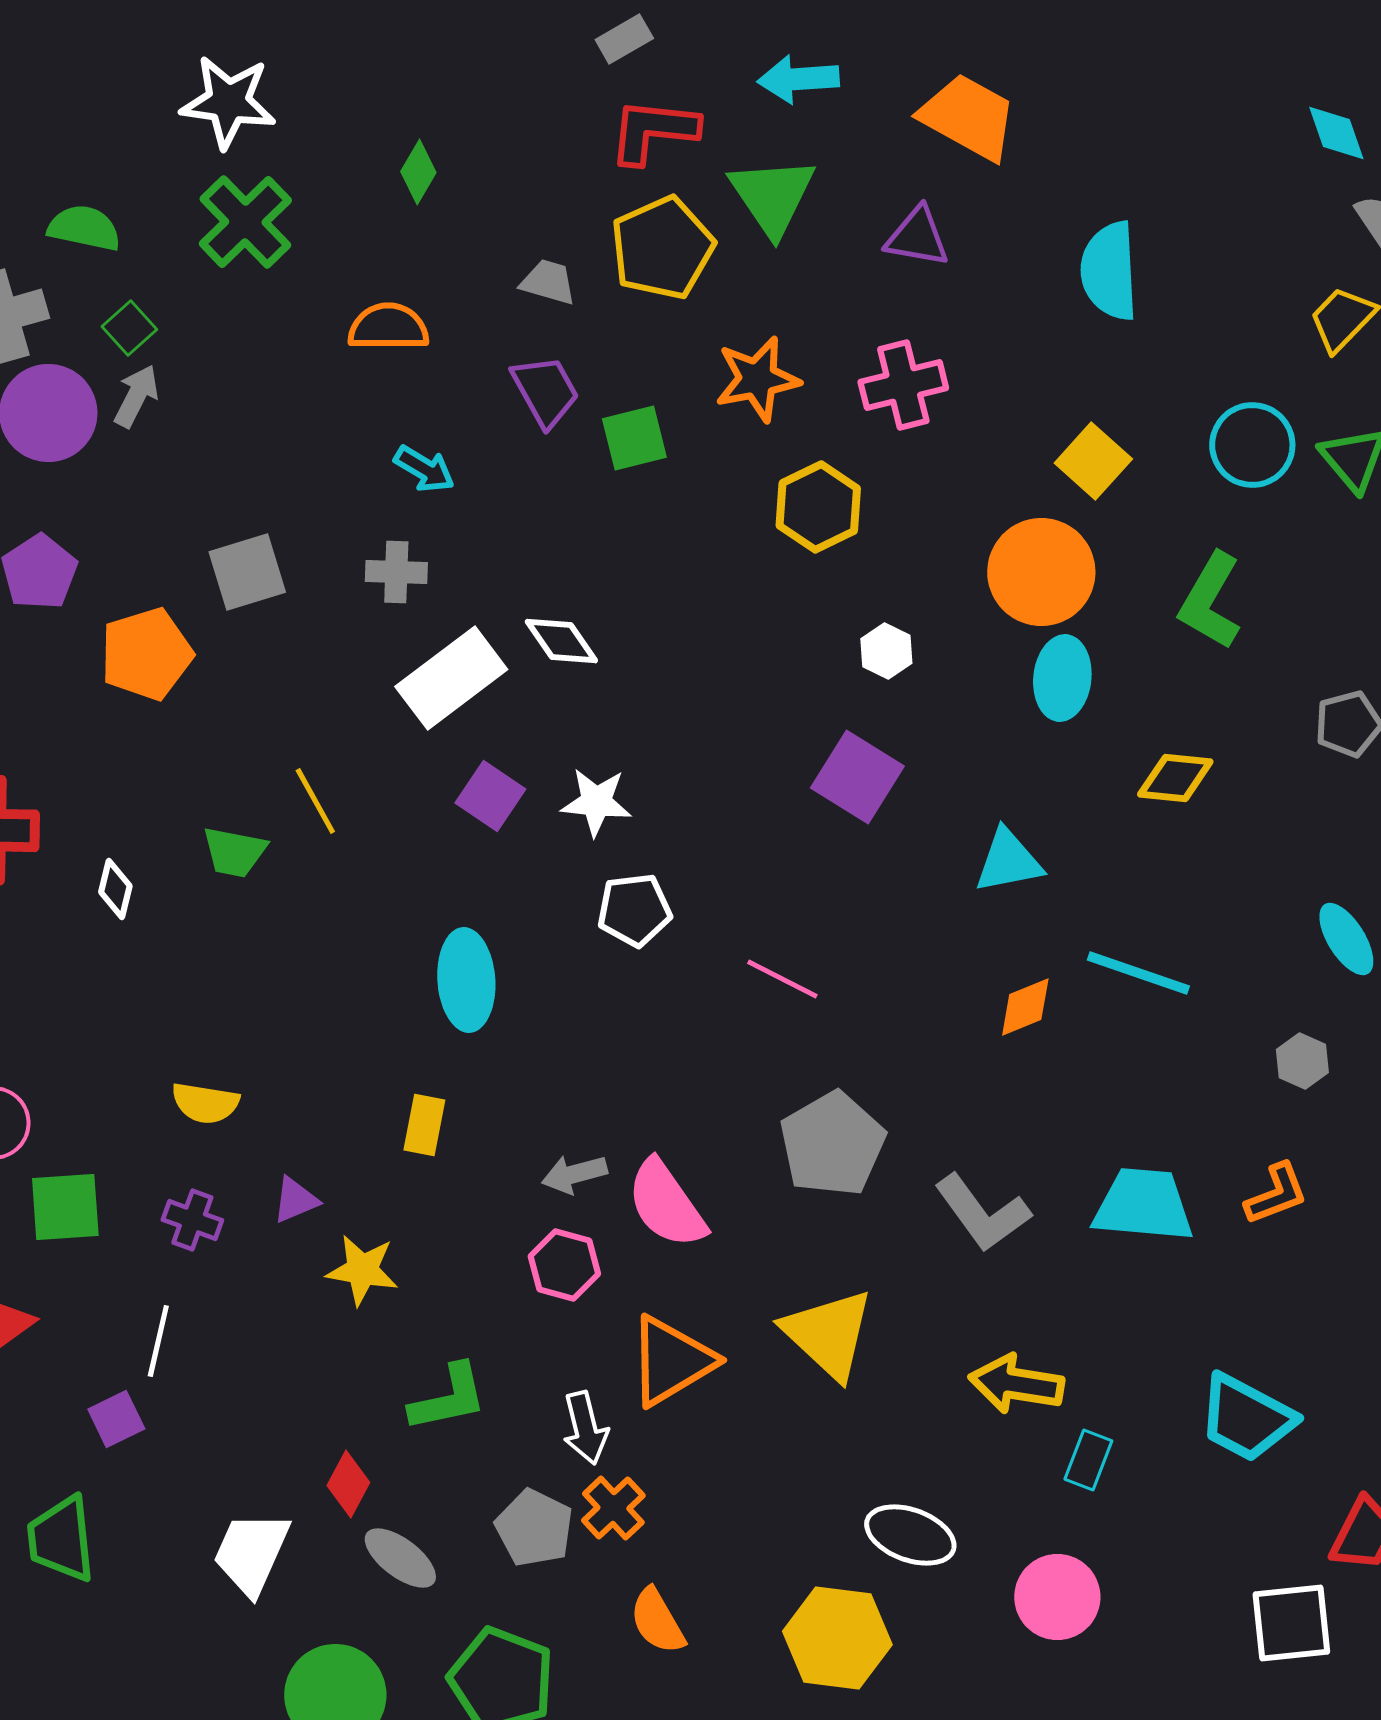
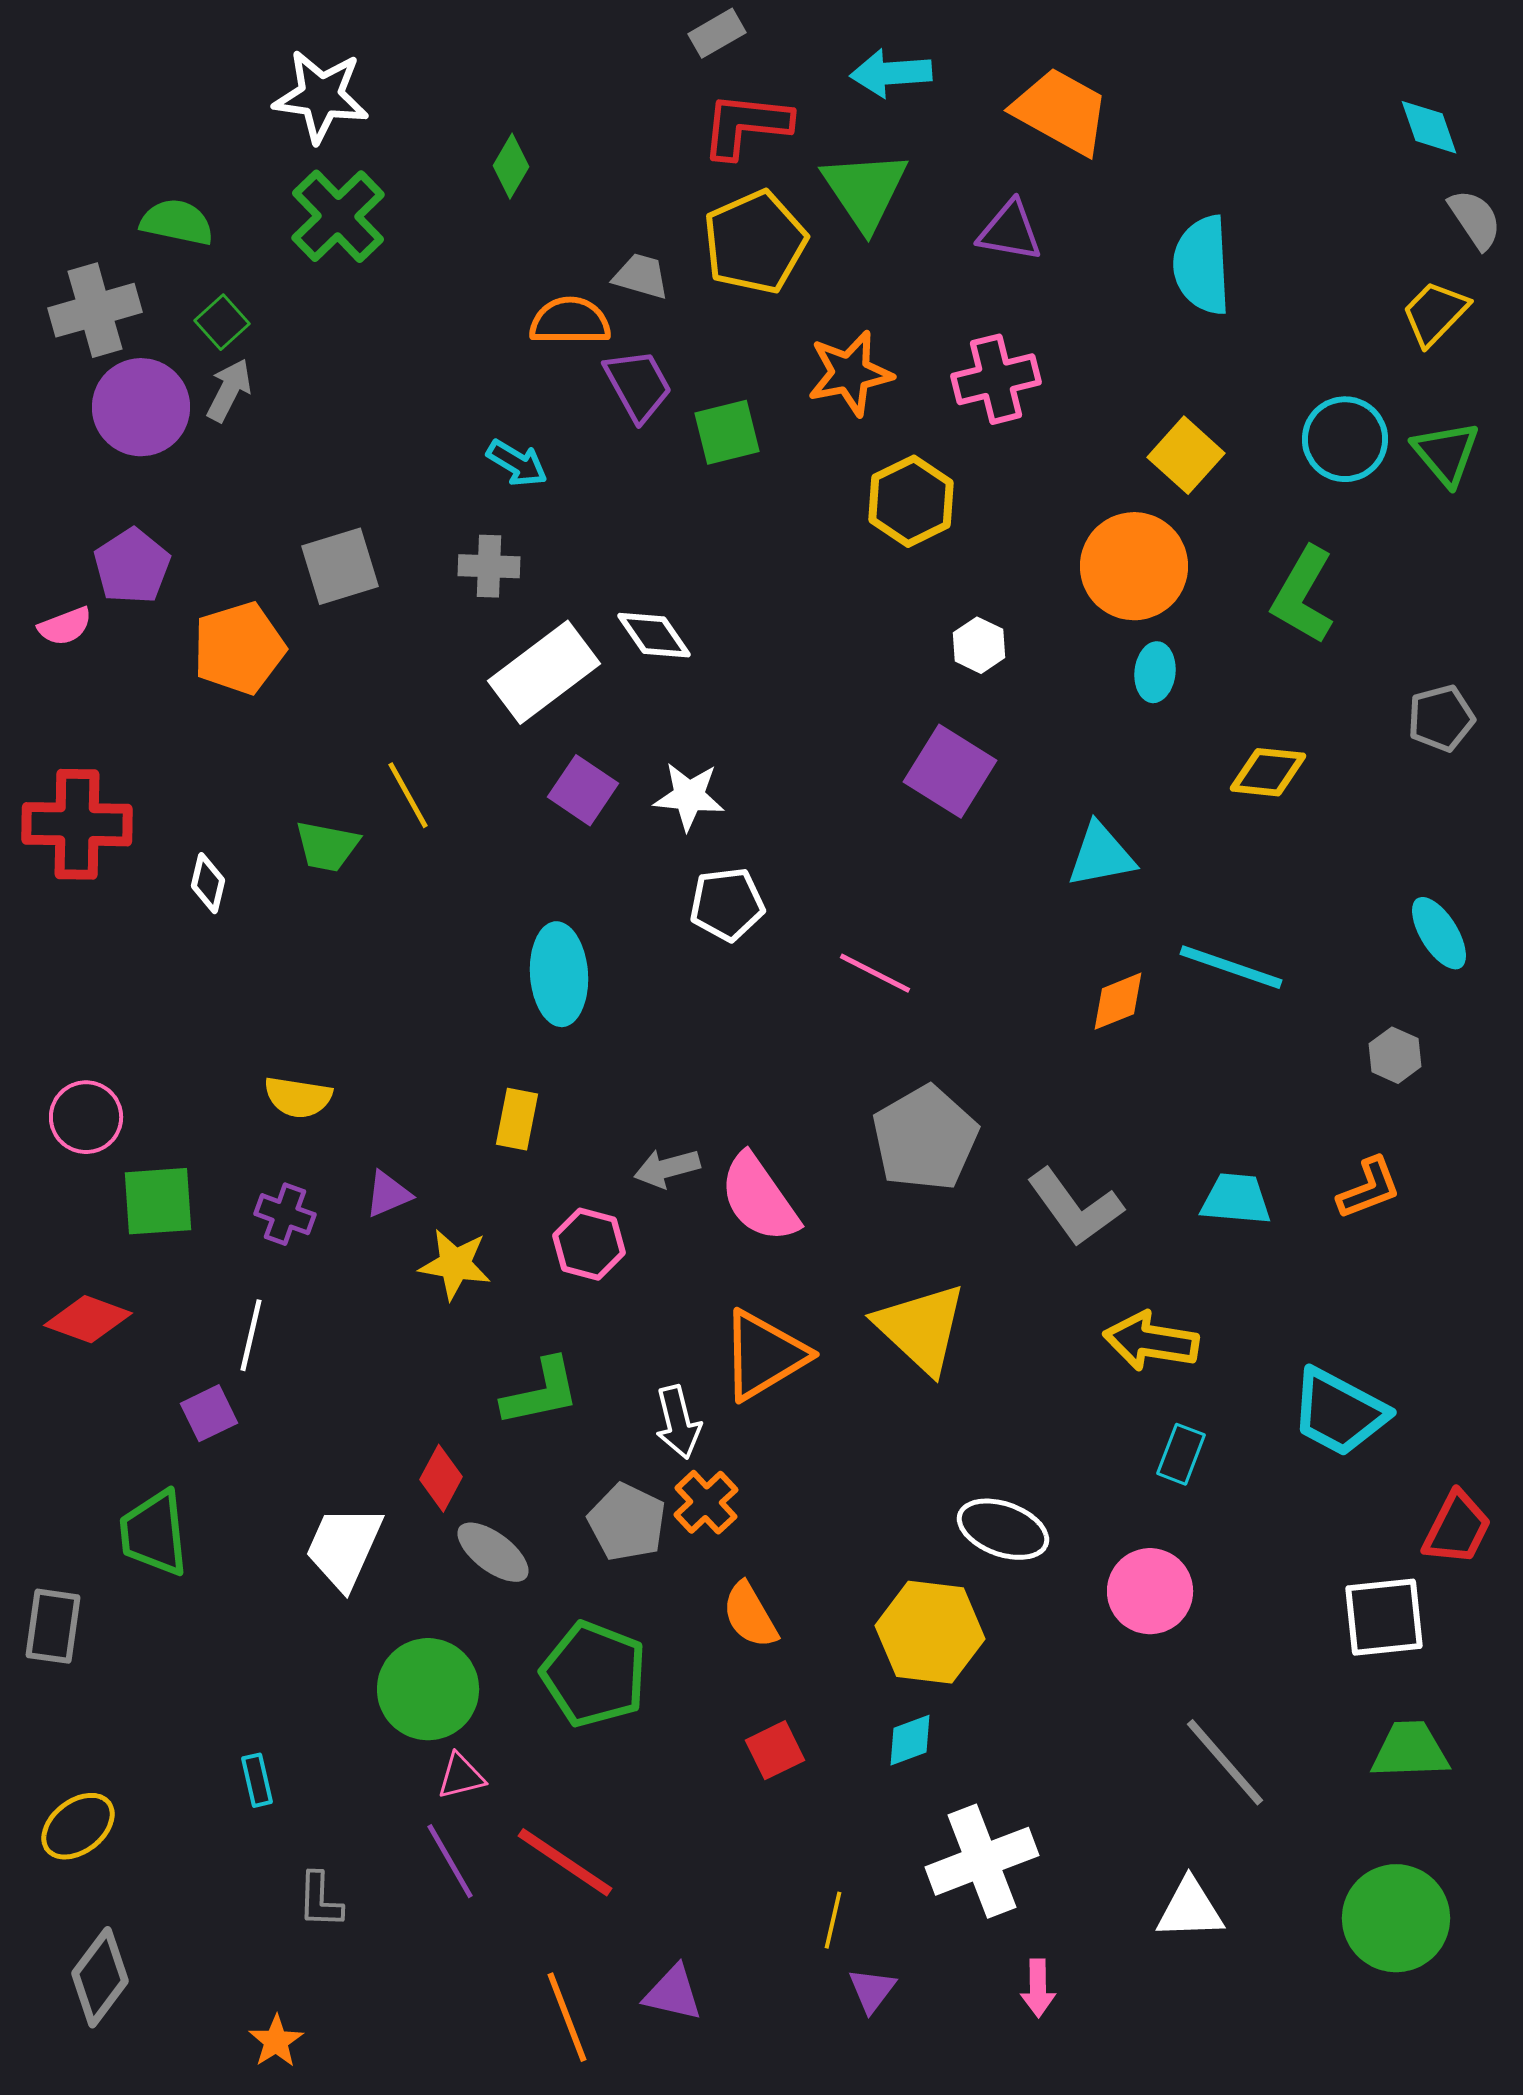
orange semicircle: (388, 327) -> (570, 321), moved
cyan ellipse: (1062, 678) -> (1155, 672), size x0.7
cyan trapezoid: (1143, 1205) -> (1236, 1199), size x0.7
pink hexagon: (564, 1265) -> (589, 1244), moved
yellow arrow: (1016, 1384) -> (1151, 1341), moved

